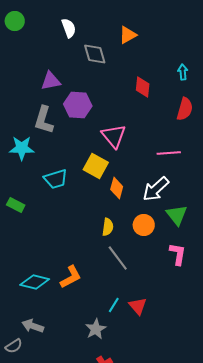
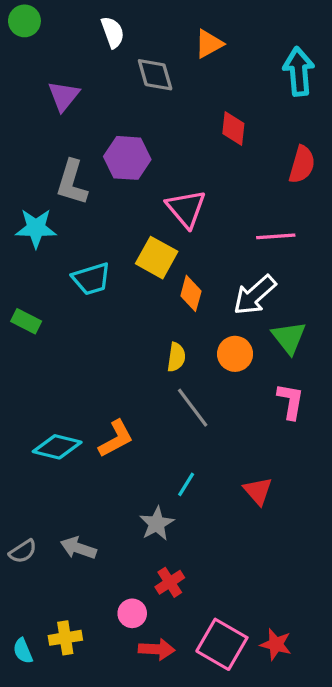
cyan arrow: (183, 72) -> (299, 71), moved, size x1.8
purple triangle: (51, 81) -> (64, 96), moved, turned -40
red triangle: (138, 306) -> (258, 491), moved
gray arrow: (33, 326) -> (78, 548), moved

